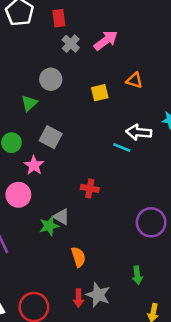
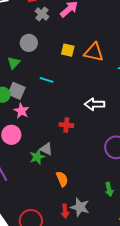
orange triangle: (134, 80) -> (94, 52), moved, size x1.5
yellow square: (100, 93) -> (68, 50), turned 32
white arrow: (139, 132) -> (94, 104), moved
gray square: (51, 137) -> (17, 91), moved
cyan line: (122, 148) -> (47, 80), moved

